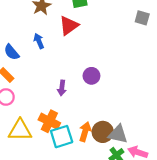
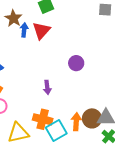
blue arrow: (39, 41) -> (24, 30), moved, turned 40
purple circle: (91, 76) -> (76, 63), moved

